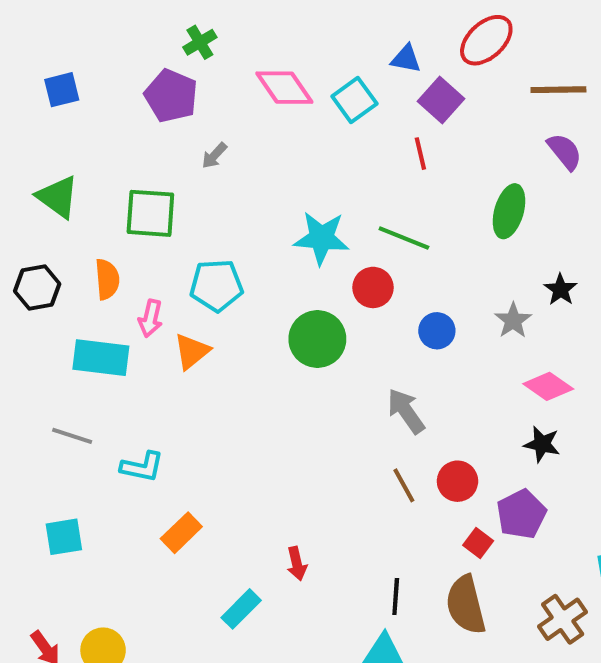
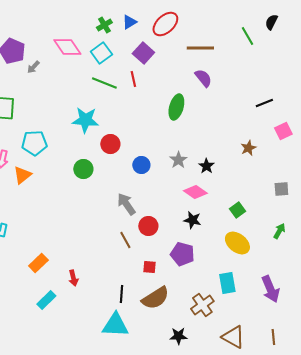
green cross: (200, 42) -> (104, 25), moved
blue triangle: (406, 59) -> (129, 22), moved, turned -42
gray arrow: (214, 156) -> (33, 67), moved
green line: (404, 238) -> (104, 83), moved
black star: (561, 290) -> (206, 166), moved
green circle: (317, 339) -> (83, 169), size x0.7
red circle: (457, 481) -> (148, 226), moved
purple pentagon: (521, 514) -> (182, 254), turned -30
orange rectangle: (181, 533) -> (38, 263), moved
red square: (478, 543) -> (149, 267), moved, turned -32
brown semicircle: (466, 605) -> (155, 298), turned -108

